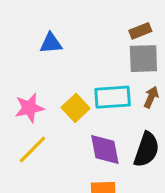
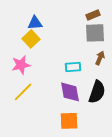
cyan rectangle: (113, 97) -> (73, 67), moved, size x0.7
yellow square: (76, 108) -> (31, 39), moved

